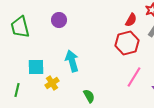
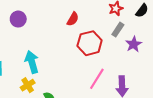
red semicircle: (131, 20) -> (73, 19), moved
yellow cross: (52, 83) -> (28, 85), moved

